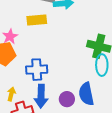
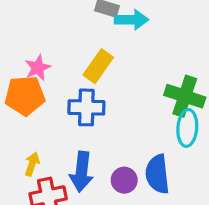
yellow rectangle: (37, 20) -> (98, 66), moved, turned -54
blue cross: (37, 70) -> (86, 107), moved

